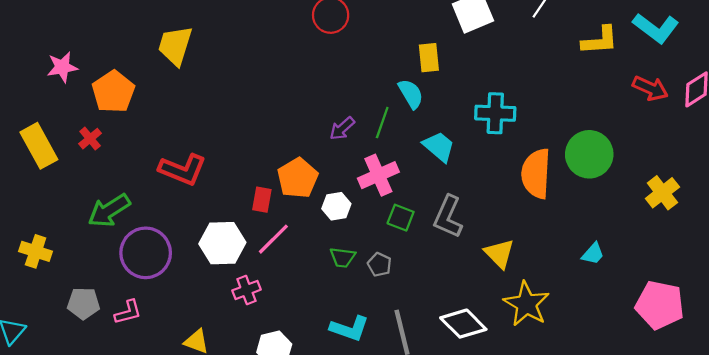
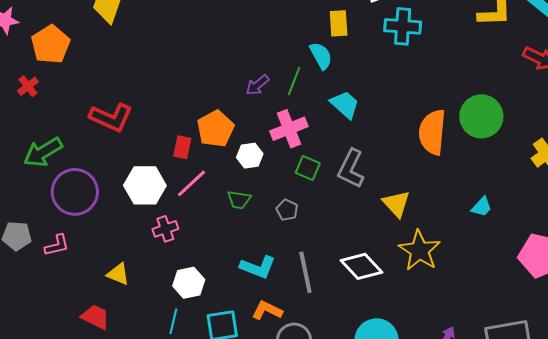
cyan cross: (495, 113) -> (403, 26), moved
green trapezoid: (343, 257) -> (239, 200), moved

